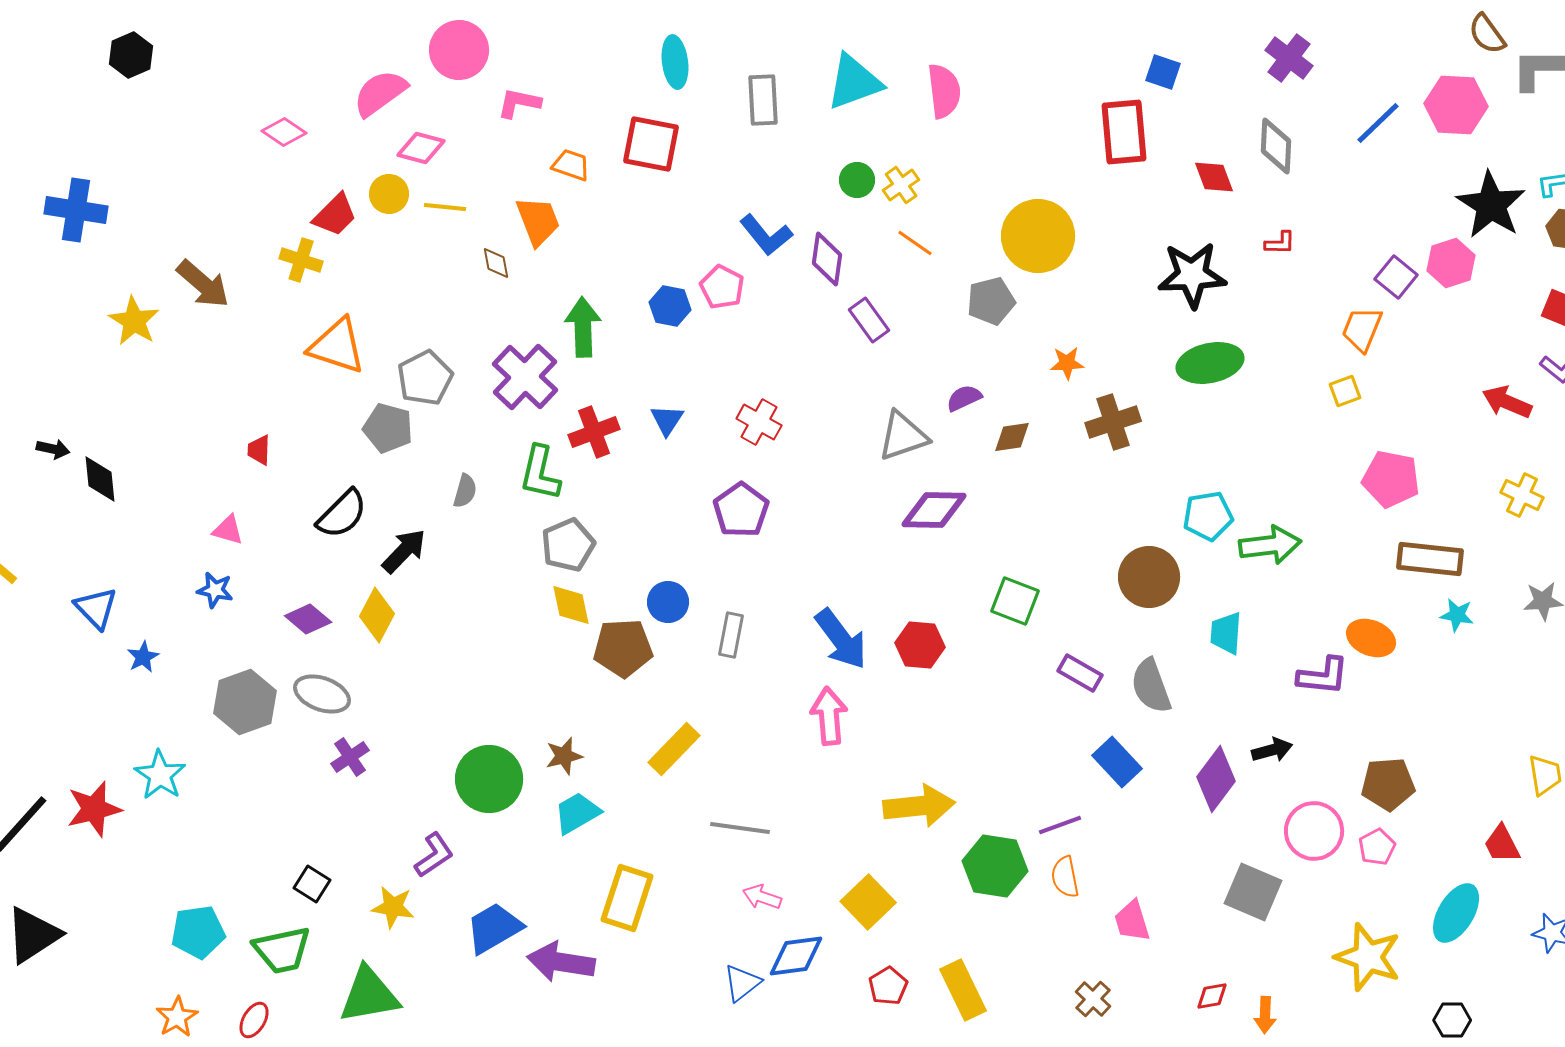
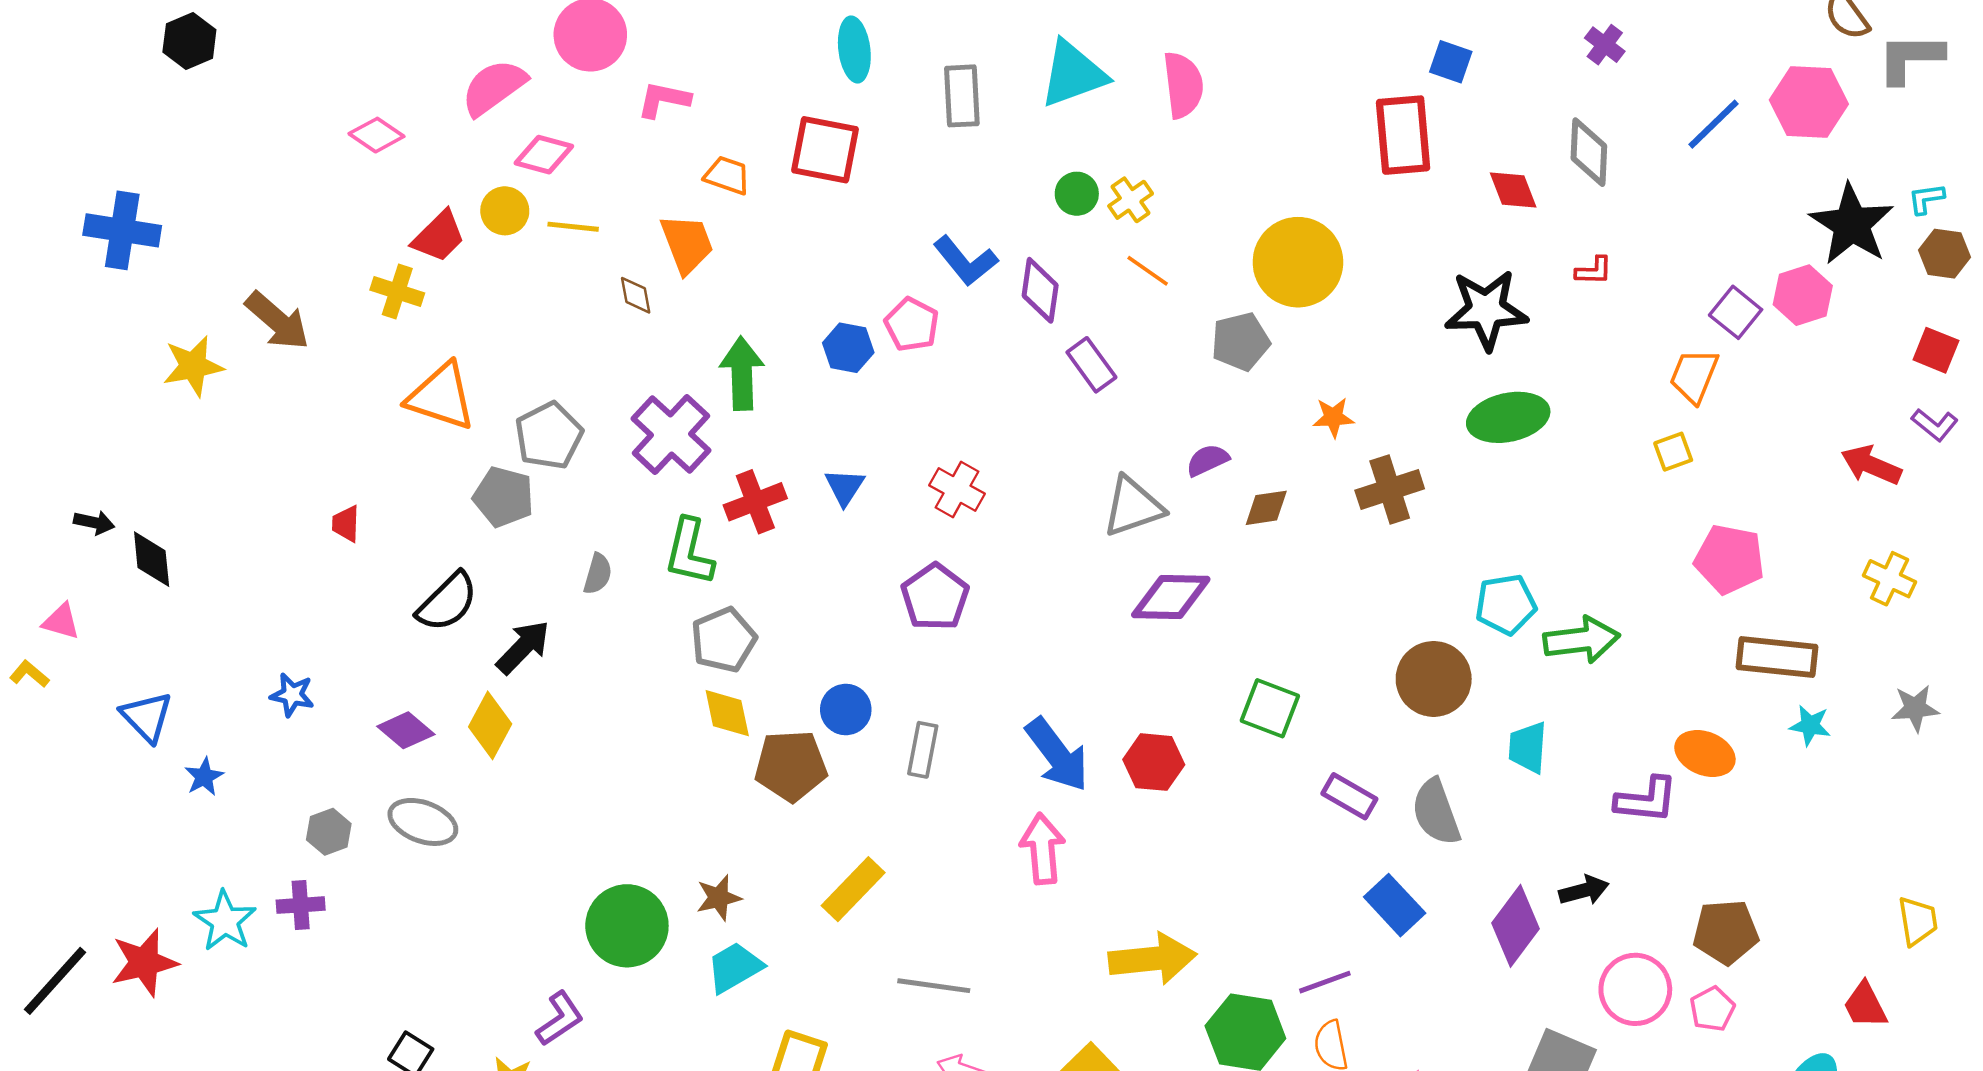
purple cross: (1289, 58) -> (1605, 45), size x0.7
yellow star: (134, 321) -> (193, 366), turned 30
pink triangle: (228, 530) -> (61, 621), moved
gray hexagon: (245, 702) -> (329, 832), size x0.6
purple cross: (350, 757) -> (301, 905), moved, turned 30

